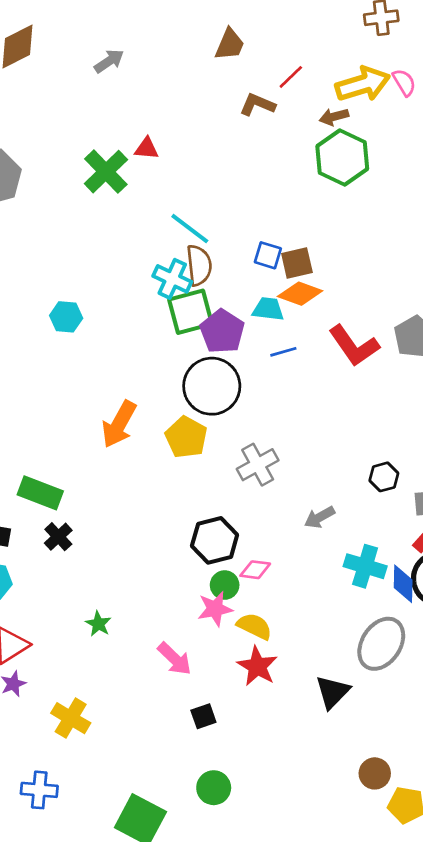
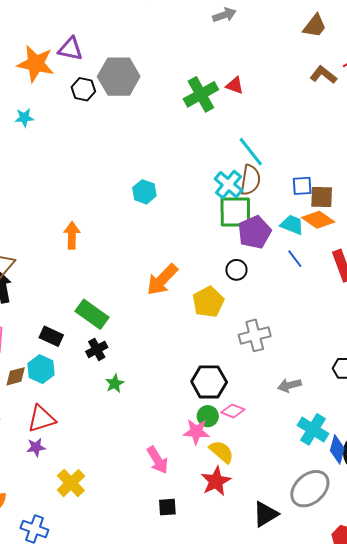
blue square: (268, 255) -> (302, 186), turned -35
blue line: (283, 352) -> (295, 259), turned 54
black circle: (212, 386) -> (237, 270), size x0.5
green star: (98, 624) -> (115, 384), moved

